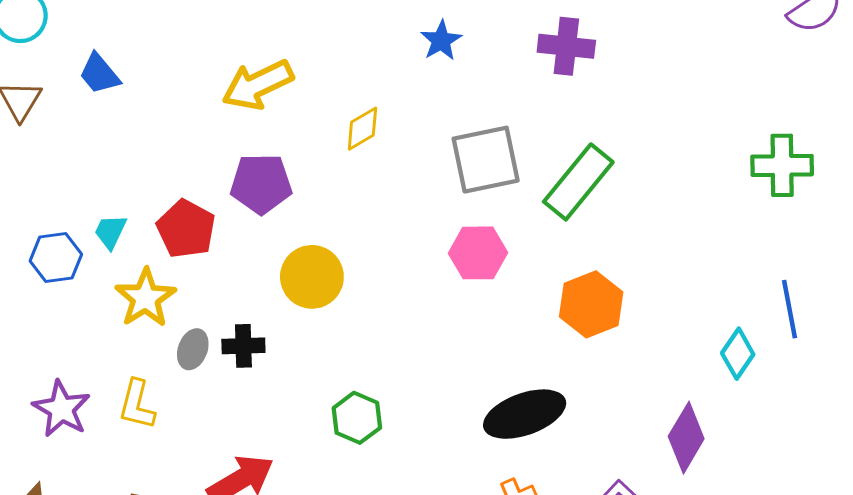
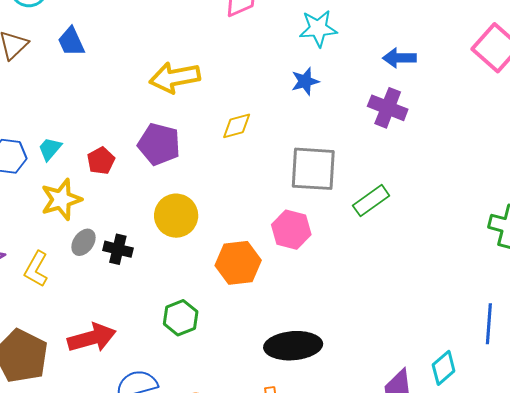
green rectangle: (578, 182) -> (371, 201), size x0.7
red pentagon: (186, 229) -> (101, 161), size x0.7
orange hexagon: (591, 304) -> (238, 263), moved
cyan diamond: (738, 354) -> (444, 368), moved

